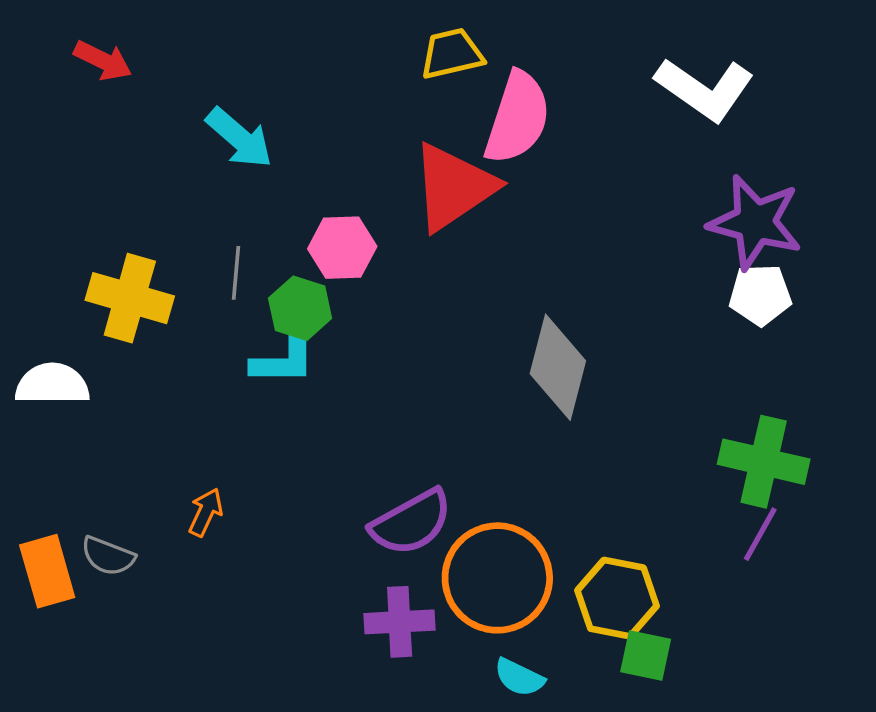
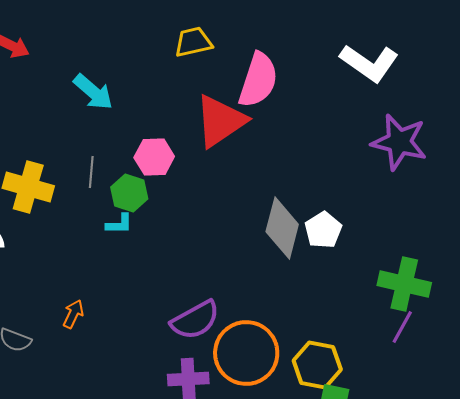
yellow trapezoid: (452, 54) -> (193, 42), moved
white pentagon: (760, 295) -> (323, 230), moved, turned -30
cyan L-shape: (283, 361) -> (119, 224), size x0.7

